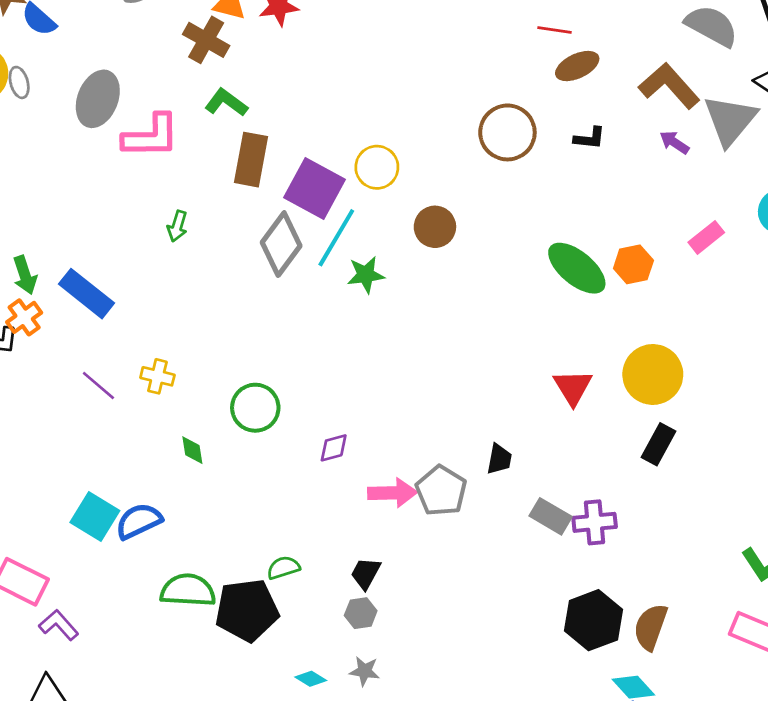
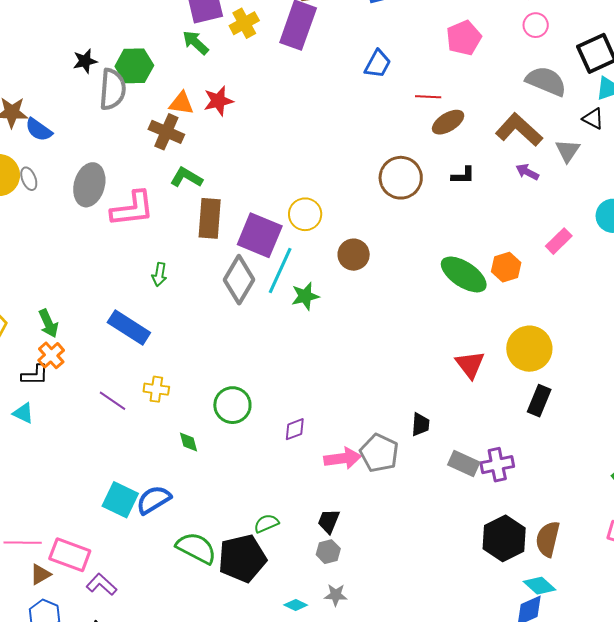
gray triangle: (730, 120) -> (568, 151), size x0.6
blue rectangle: (86, 294) -> (129, 328), moved
green semicircle: (188, 590) -> (196, 548), turned 30

